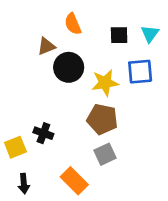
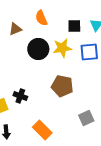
brown triangle: (46, 46) -> (15, 29), moved
yellow star: (105, 83) -> (62, 48), moved
gray square: (105, 154) -> (86, 118), moved

